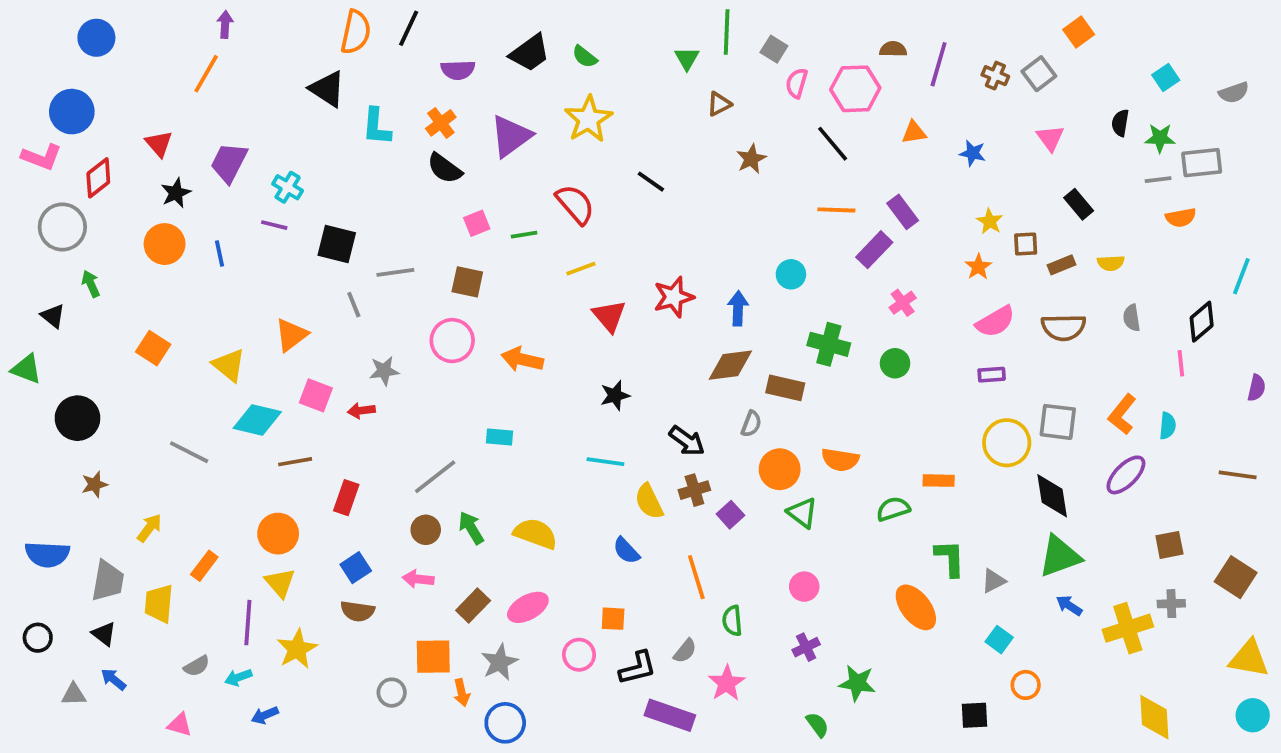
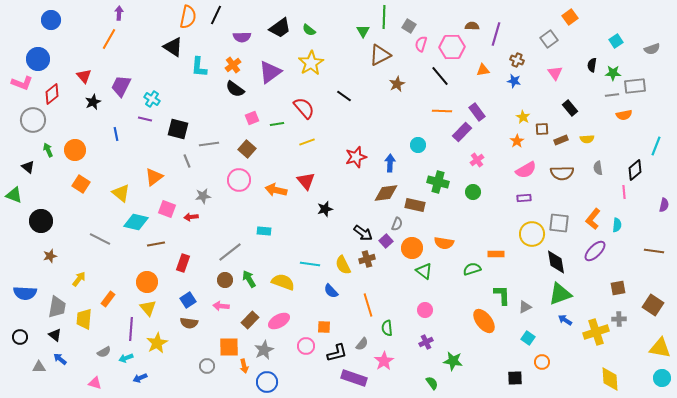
brown cross: (995, 76) -> (517, 60), moved
brown triangle: (719, 104) -> (380, 55), size x1.6
orange circle: (165, 244) -> (75, 150), moved
brown square: (467, 282) -> (247, 149), turned 30
red triangle: (609, 316) -> (306, 181), moved
cyan line: (605, 462) -> (310, 264), moved
purple square: (730, 515) -> (386, 241), moved

